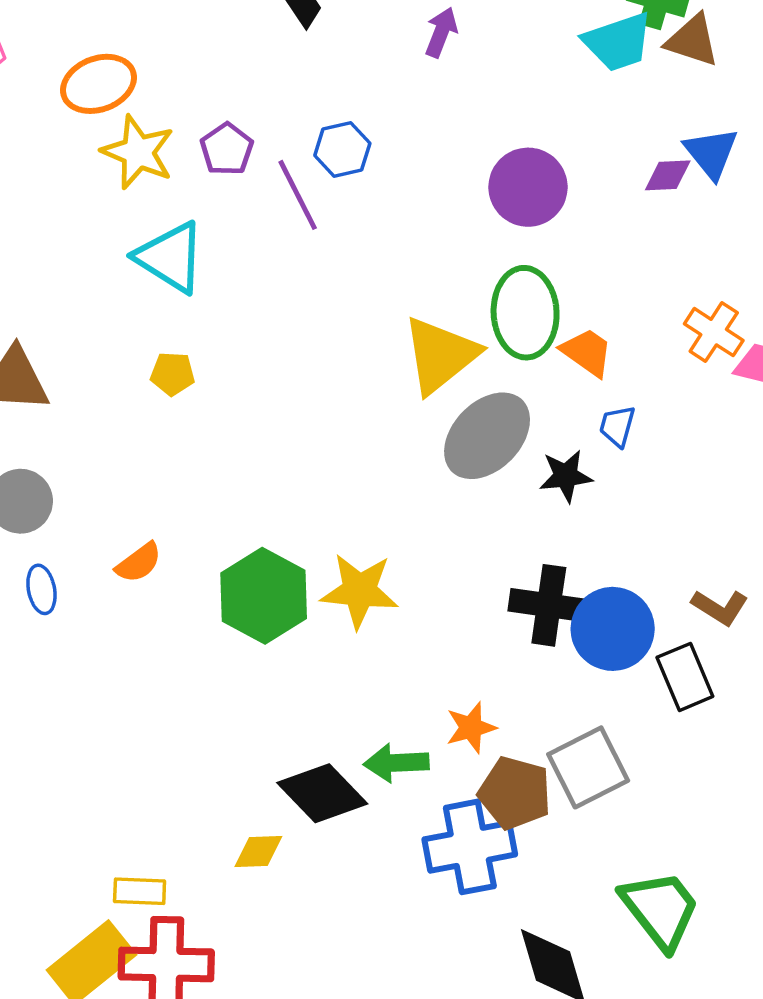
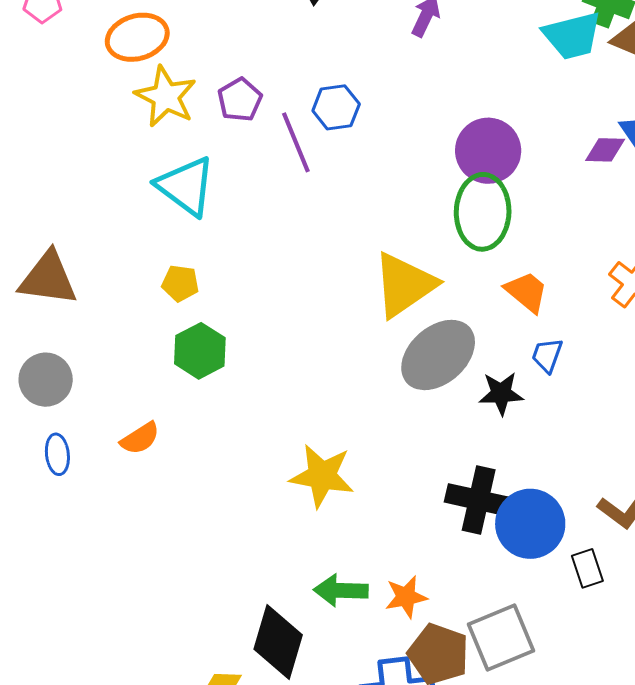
green ellipse: (525, 313) -> (483, 212), moved
green hexagon: (264, 596) -> (200, 351), moved, size x0.7
black rectangle: (685, 677) -> (587, 568), size x0.7
green arrow: (396, 763) -> (341, 590), moved
black diamond: (322, 793) -> (278, 642), turned 56

